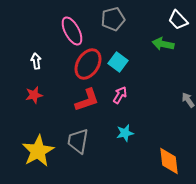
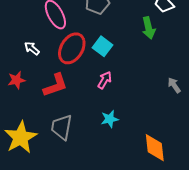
green arrow: (163, 44) -> (149, 28), turned -115
white arrow: (36, 61) -> (32, 48), moved, turned -42
red L-shape: (87, 100) -> (55, 85), moved

